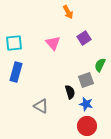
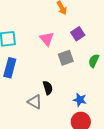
gray square: (86, 80) -> (66, 58), moved
black semicircle: (70, 92) -> (48, 88), moved

